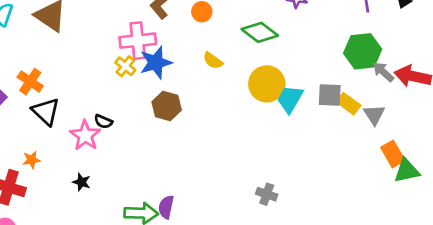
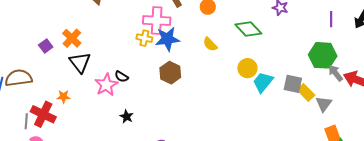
yellow cross: (125, 66) -> (144, 38), turned -35
yellow circle: (267, 84) -> (247, 68), size x0.7
black star: (82, 182) -> (127, 117), moved

